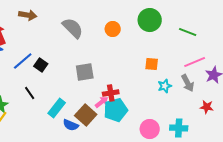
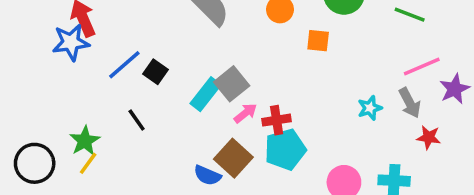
orange square: (152, 64) -> (318, 41), moved
gray square: (85, 72) -> (232, 84), turned -30
pink arrow: (102, 102) -> (245, 113), moved
red star: (207, 107) -> (429, 137), moved
cyan rectangle: (57, 108) -> (206, 94), moved

